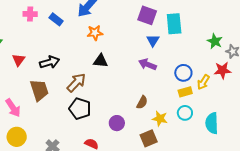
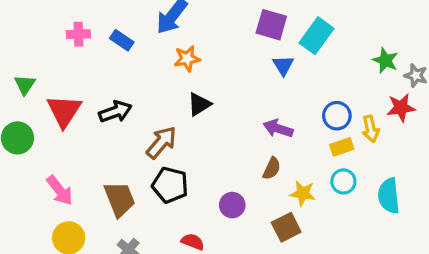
cyan rectangle: (174, 24) -> (316, 36), turned 45
red triangle: (19, 60) -> (64, 111), size x1.6
black triangle: (101, 61) -> (199, 104), turned -35
purple arrow: (148, 64) -> (278, 128), moved
yellow arrow: (203, 82) -> (371, 129), turned -42
brown trapezoid: (39, 90) -> (120, 199), moved

